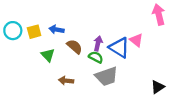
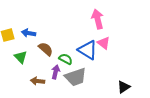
pink arrow: (159, 15) -> (98, 19), moved
purple arrow: (98, 43) -> (56, 72), moved

